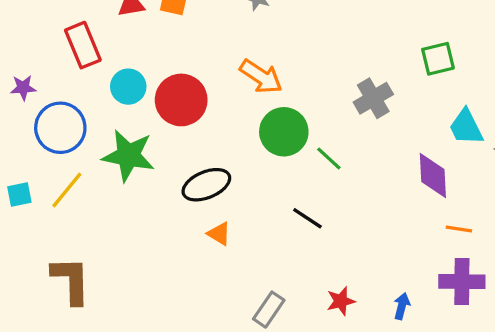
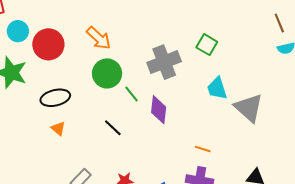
green square: (438, 59) -> (207, 45), turned 35
gray cross: (373, 98) -> (164, 62), size x1.4
purple diamond: (433, 176) -> (159, 110), moved

